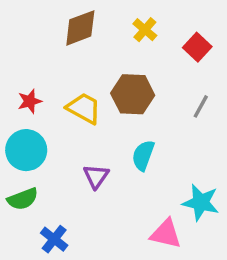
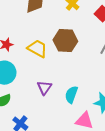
cyan semicircle: (143, 155) -> (71, 95), moved

